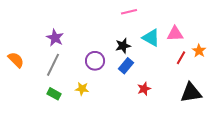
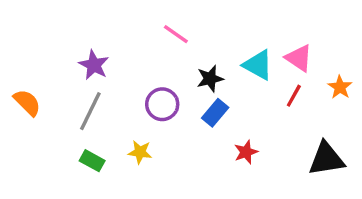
pink line: (129, 12) -> (176, 34), moved, turned 49
pink triangle: (175, 34) -> (299, 58), turned 36
red line: (181, 58) -> (294, 96), moved

